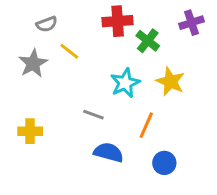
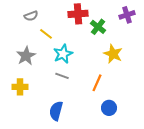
gray star: (33, 63) -> (26, 56), moved
cyan star: (125, 83) -> (63, 54), moved
blue semicircle: (108, 152) -> (56, 111), moved, turned -90

